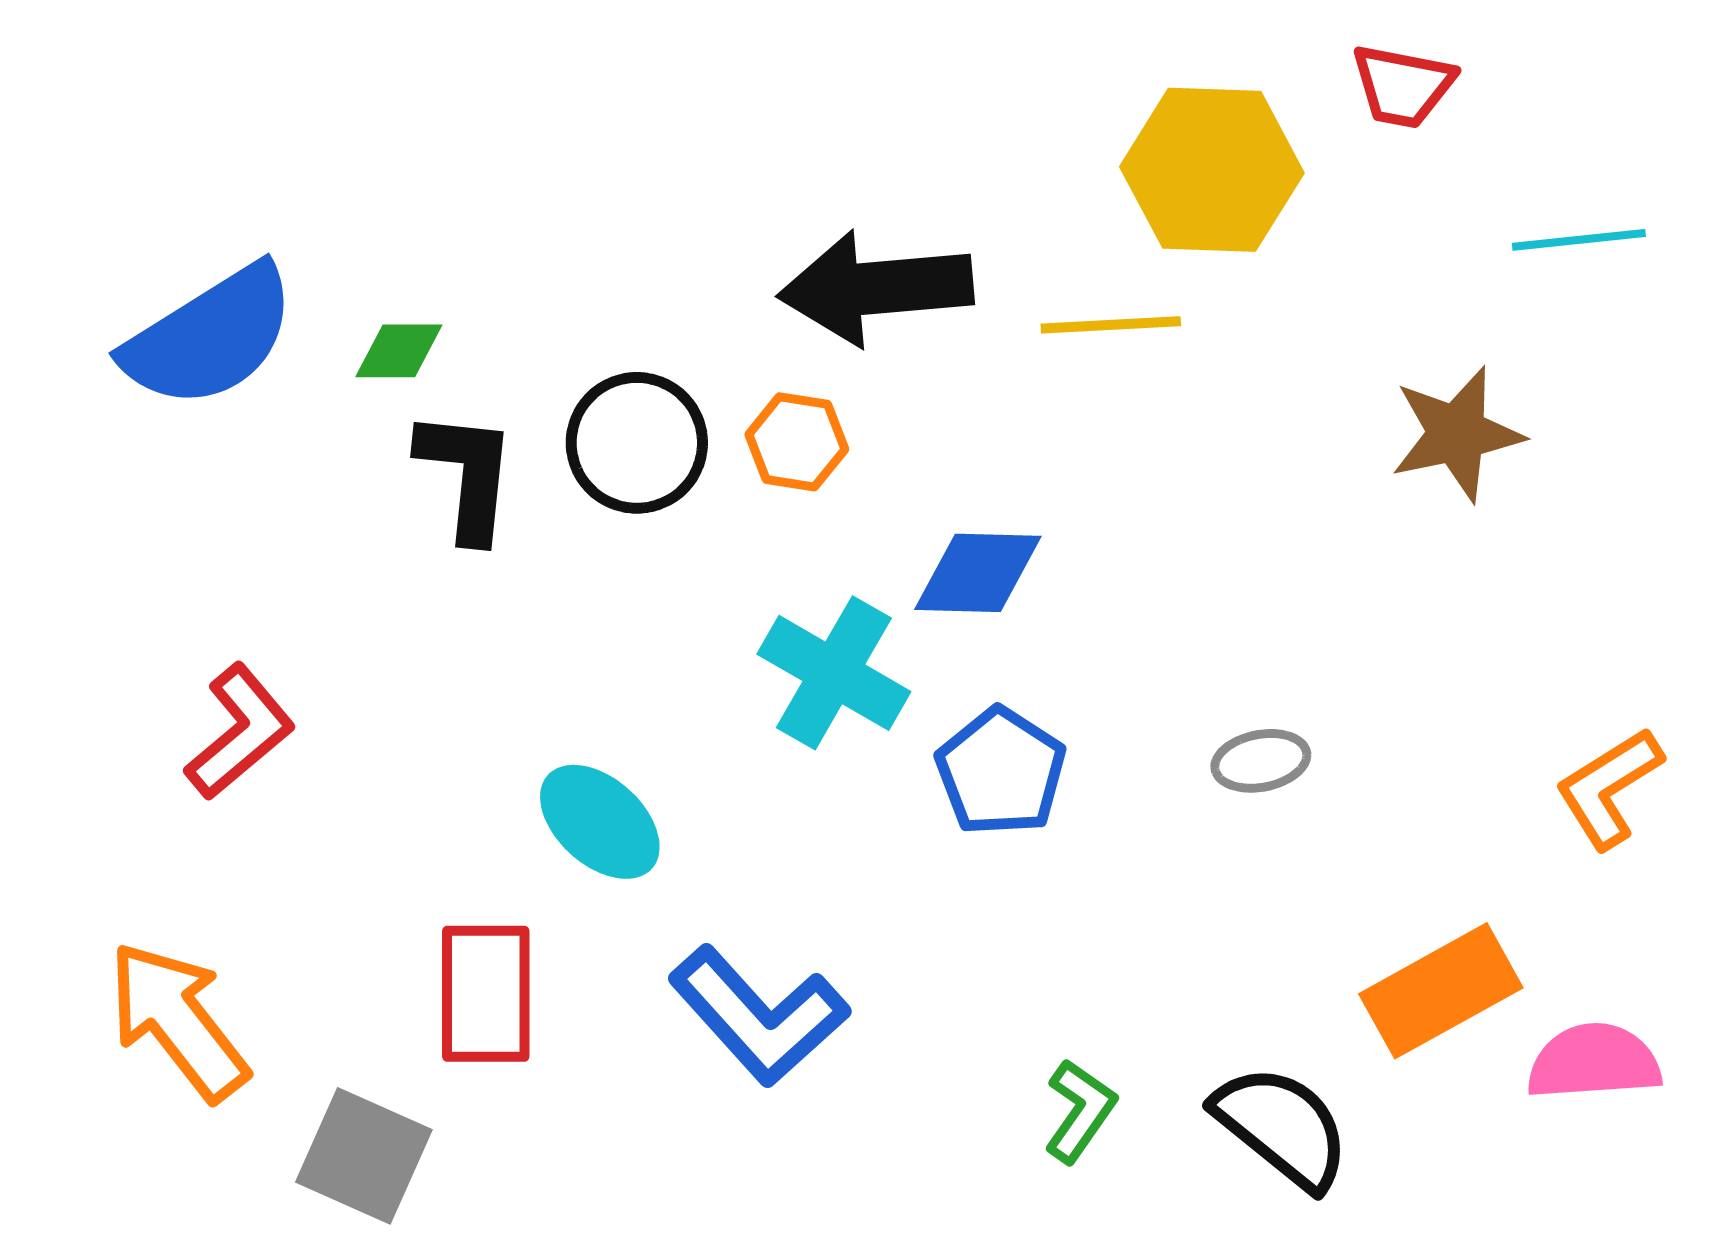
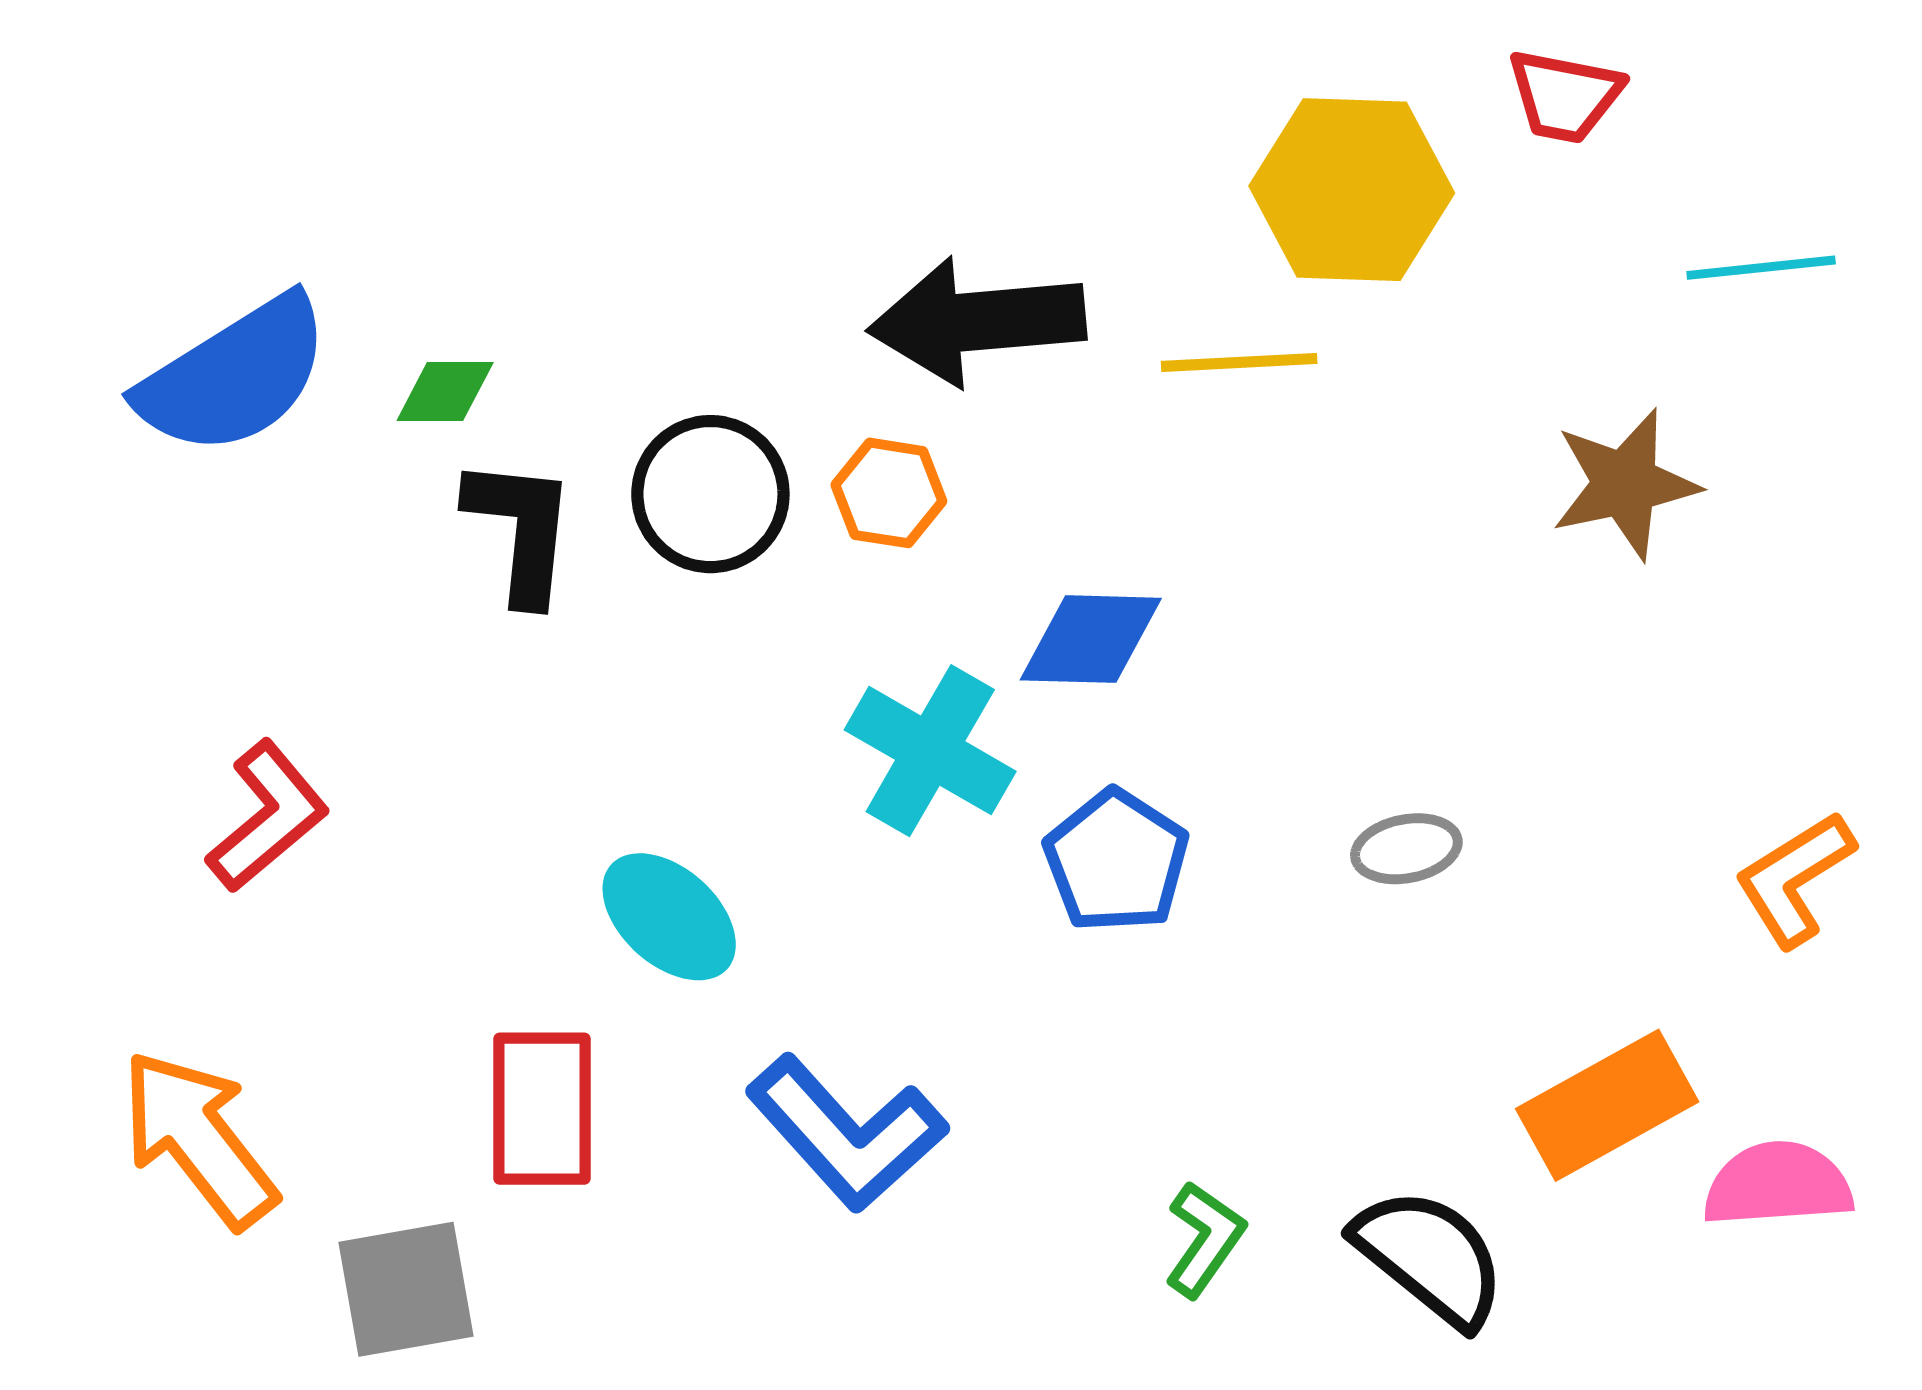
gray square: (364, 1156) -> (406, 1289), turned -34

